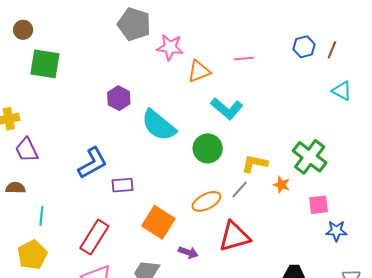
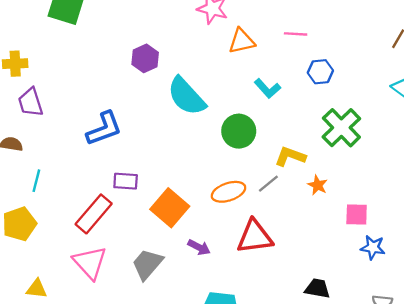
blue hexagon: (304, 47) -> (320, 72), moved
cyan L-shape: (227, 108) -> (267, 88), size x0.7
green cross: (310, 157) -> (341, 128), moved
purple rectangle: (122, 185) -> (126, 181), moved

